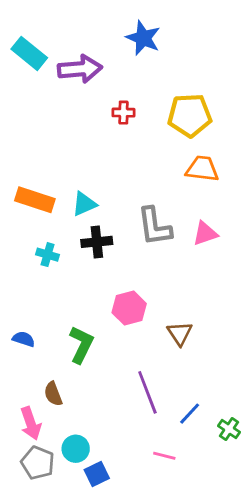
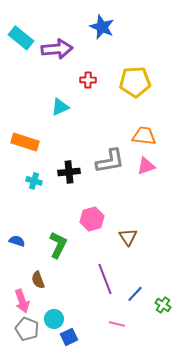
orange trapezoid: (202, 169) -> (144, 136), moved
cyan triangle: (84, 204) -> (60, 107), moved
gray L-shape: (154, 226) -> (110, 161), turned -92

